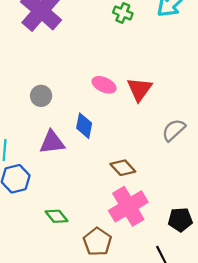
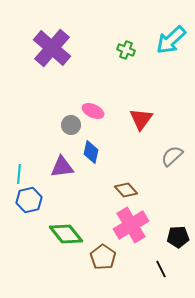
pink ellipse: (104, 85) -> (93, 111), moved
gray circle: (41, 96) -> (71, 125), moved
green diamond: (57, 216) -> (66, 234), size x1.6

